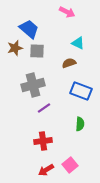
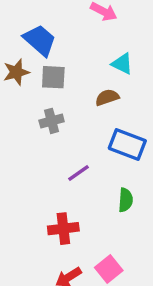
gray cross: (33, 85) -> (52, 121), moved, size x0.6
purple line: (44, 108) -> (78, 173), moved

